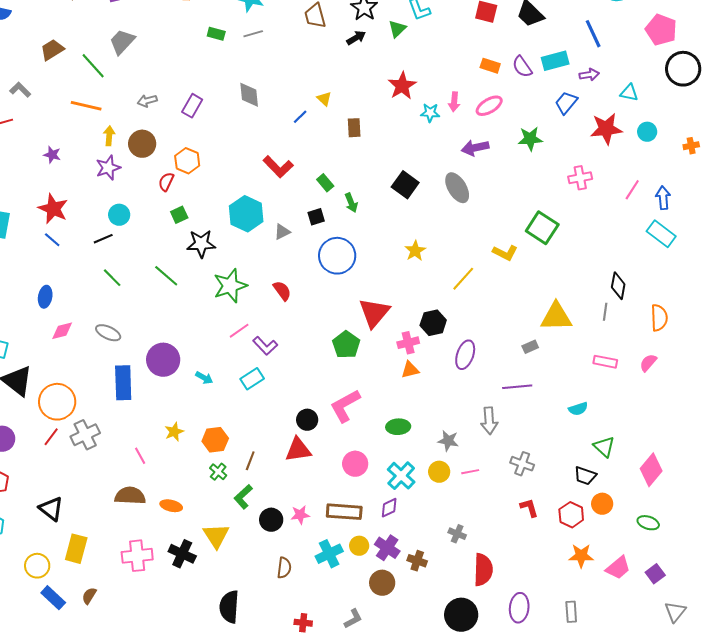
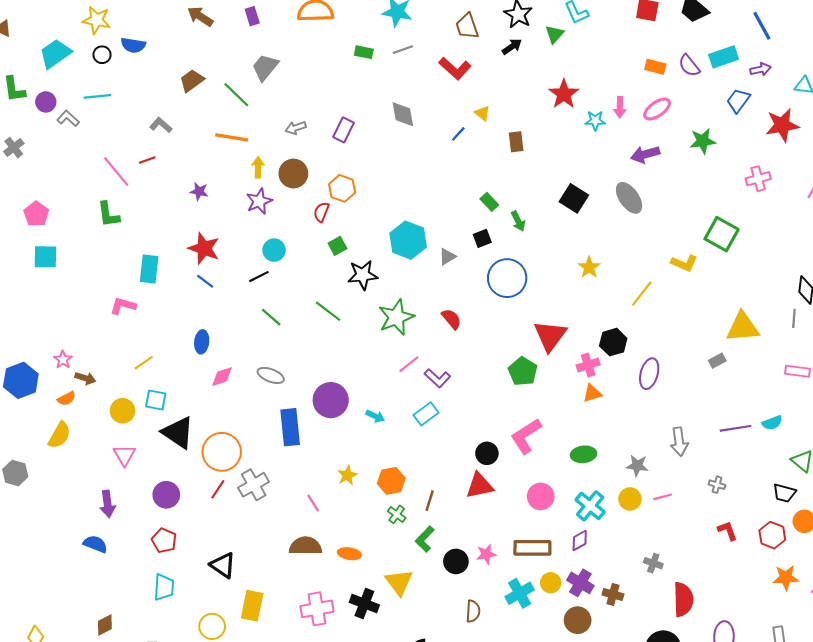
red L-shape: (278, 167) -> (455, 68), moved
purple line: (517, 387) -> (736, 428), moved
gray cross: (522, 464) -> (717, 485), size x0.7

